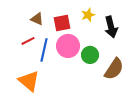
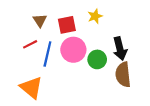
brown triangle: (37, 19) -> (40, 21), turned 32
black arrow: (111, 27) -> (120, 49), moved
brown semicircle: (114, 69) -> (123, 75), turned 140

